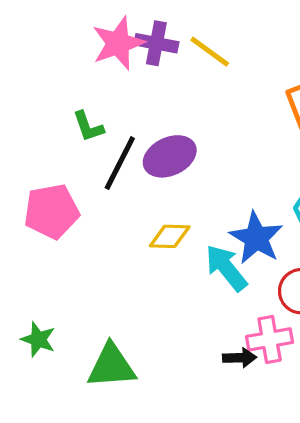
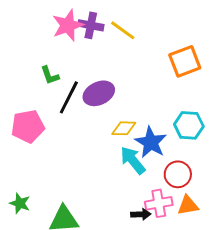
yellow diamond: (170, 236) -> (124, 128), moved

